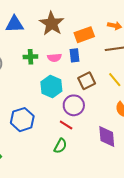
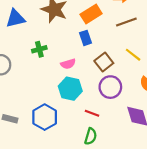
pink semicircle: (54, 58) -> (68, 64), moved
cyan hexagon: (51, 87) -> (70, 89), moved
purple circle: (74, 105) -> (110, 87), moved

